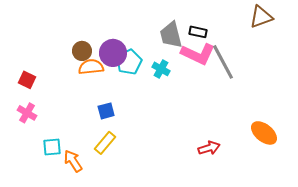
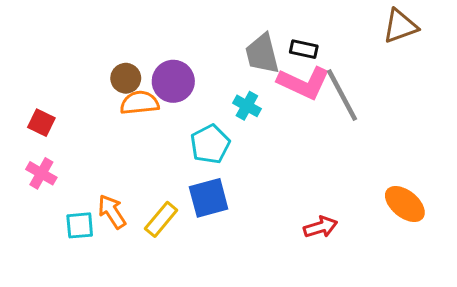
cyan pentagon: (129, 62) -> (210, 144), moved
blue square: (106, 111) -> (209, 198), moved, size x1.5
orange arrow: (73, 161) -> (112, 212), moved

